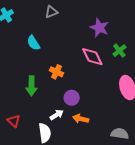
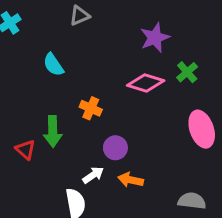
purple star: (99, 28) -> (155, 38), turned 30
pink diamond: (92, 57) -> (146, 83), turned -45
red triangle: (14, 121) -> (25, 150), moved

